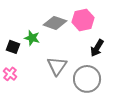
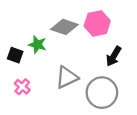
gray triangle: (57, 66) -> (67, 77), turned 30
pink cross: (10, 74) -> (22, 87), moved

